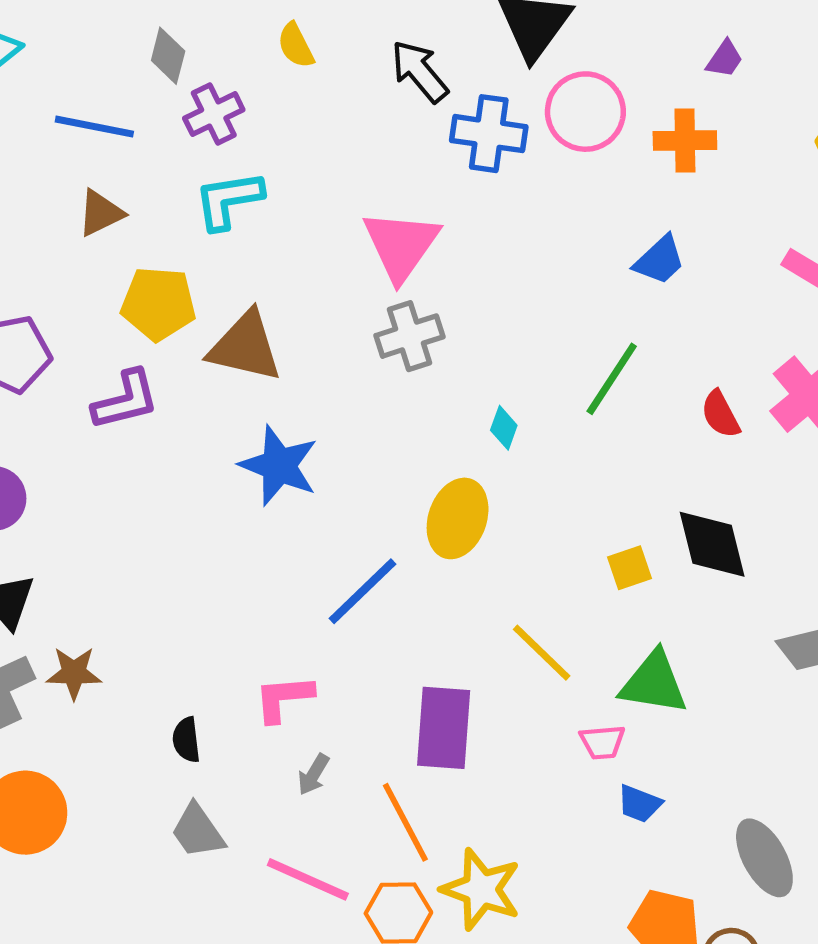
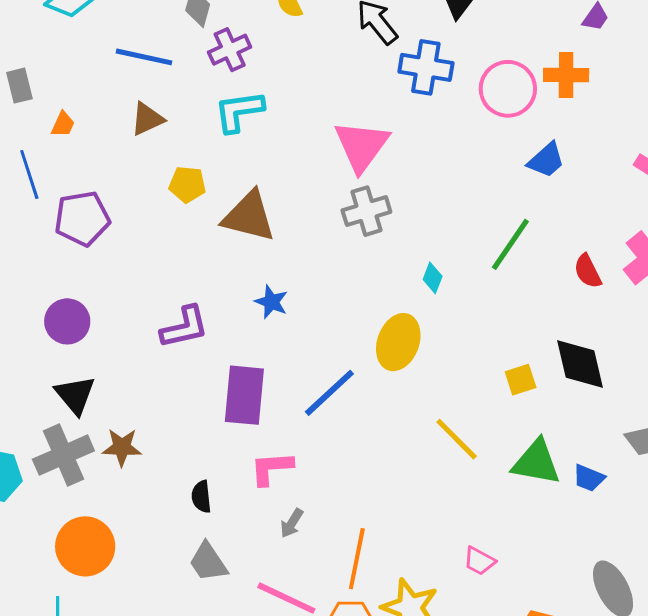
pink circle: (585, 112) -> (508, 89), moved
yellow pentagon: (158, 304) -> (187, 184), size x0.7
purple L-shape: (126, 400) -> (184, 327), moved
blue star: (279, 466) -> (271, 302), size x0.6
purple rectangle: (444, 728) -> (244, 395), moved
pink trapezoid: (602, 742) -> (479, 561), moved, turned 32
blue trapezoid: (639, 804) -> (589, 478), moved
orange line: (405, 822) -> (357, 559), turned 38

